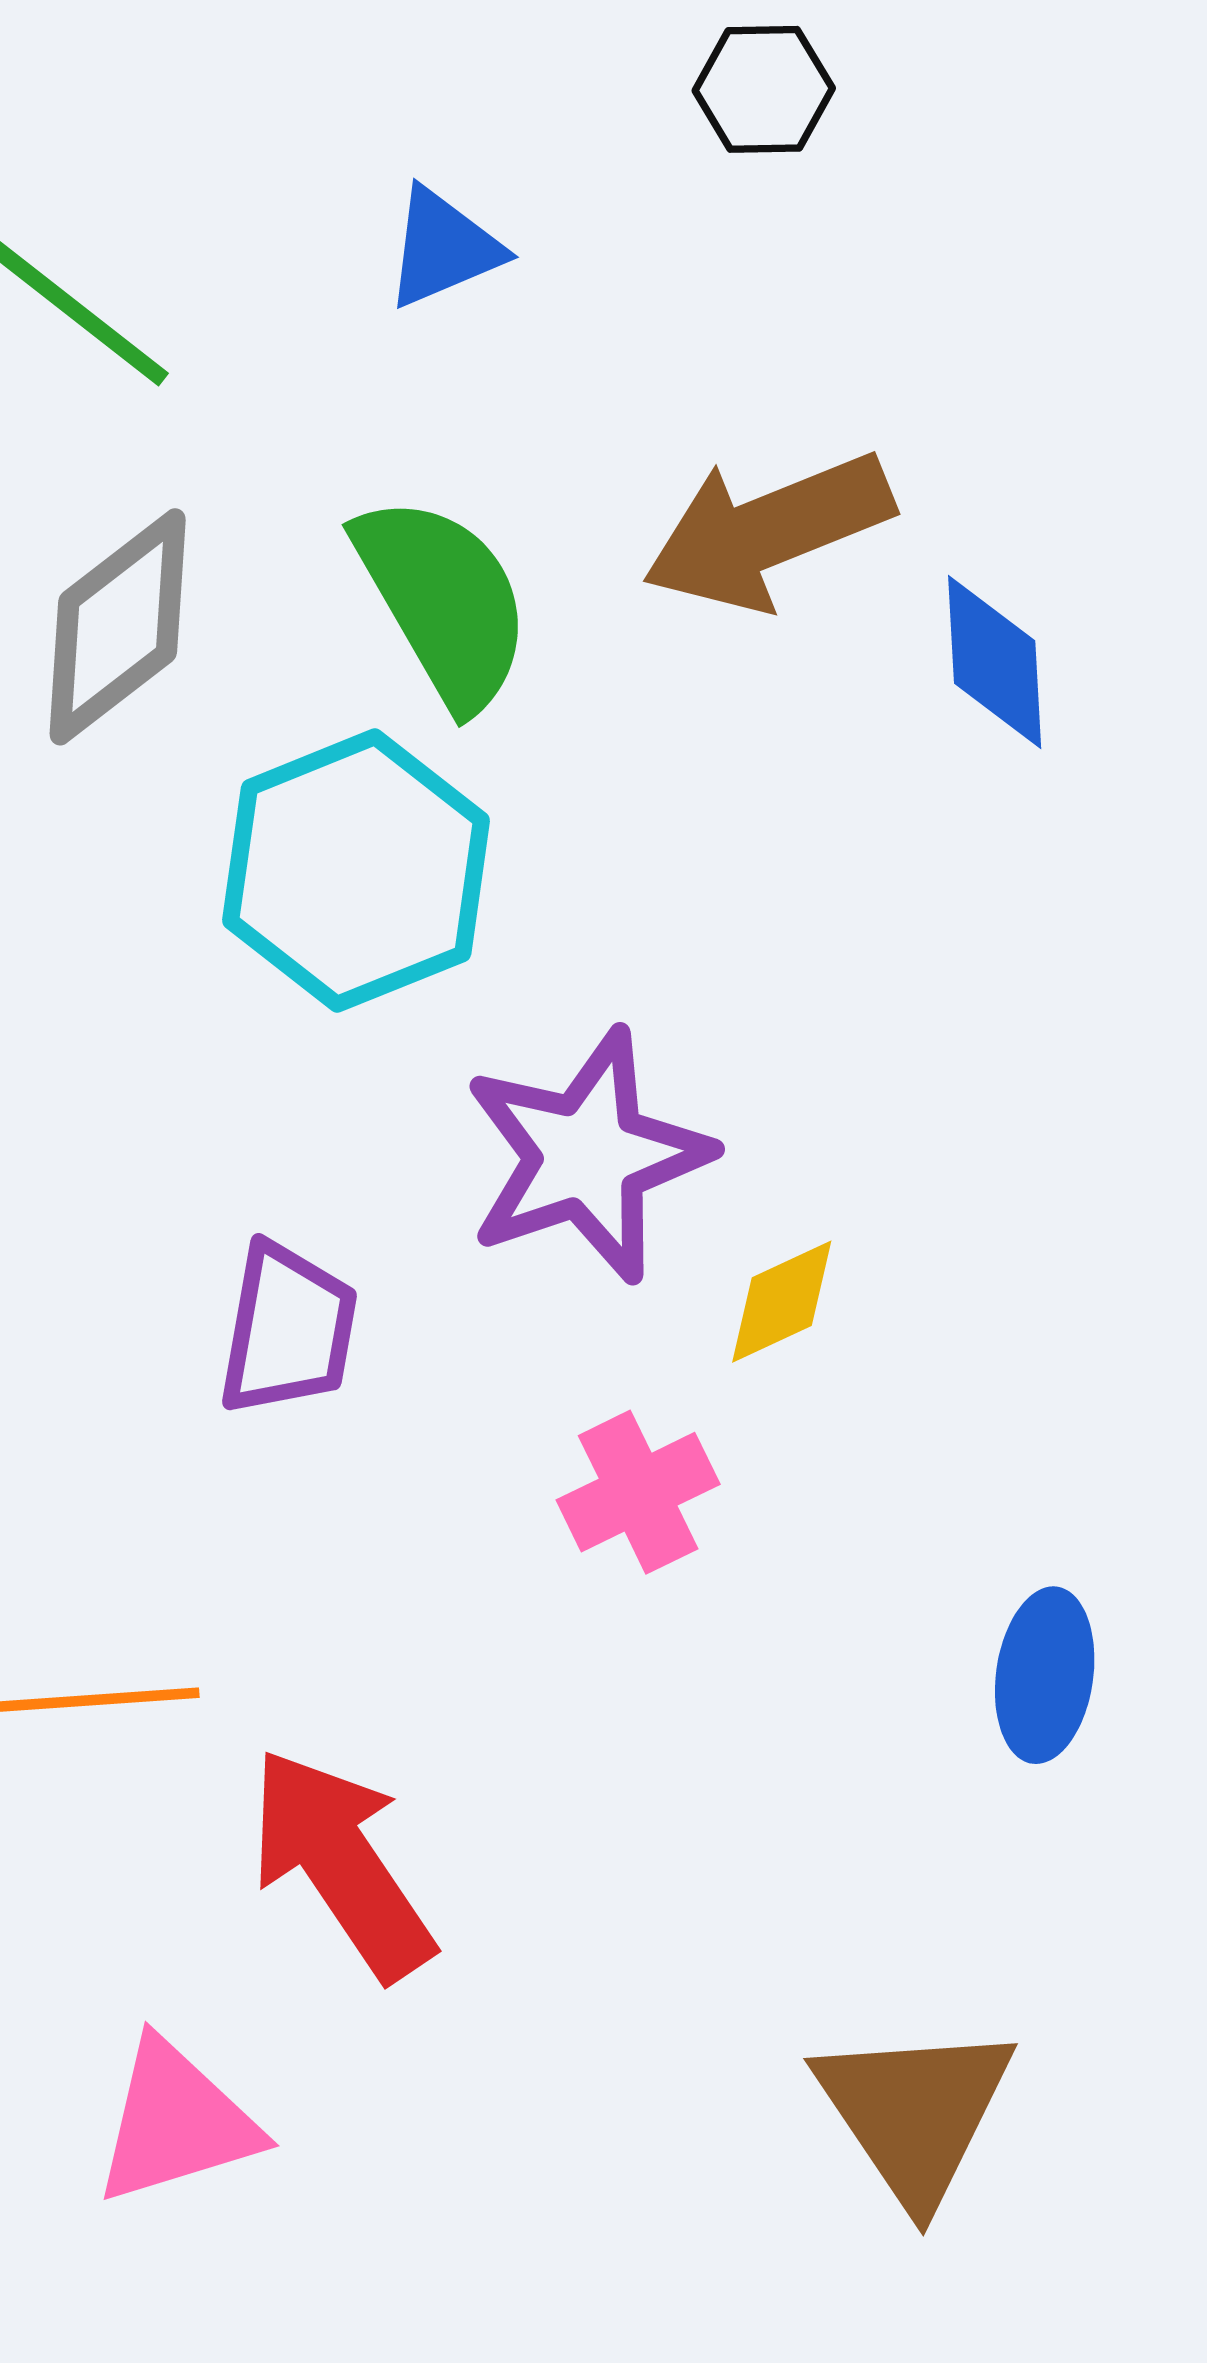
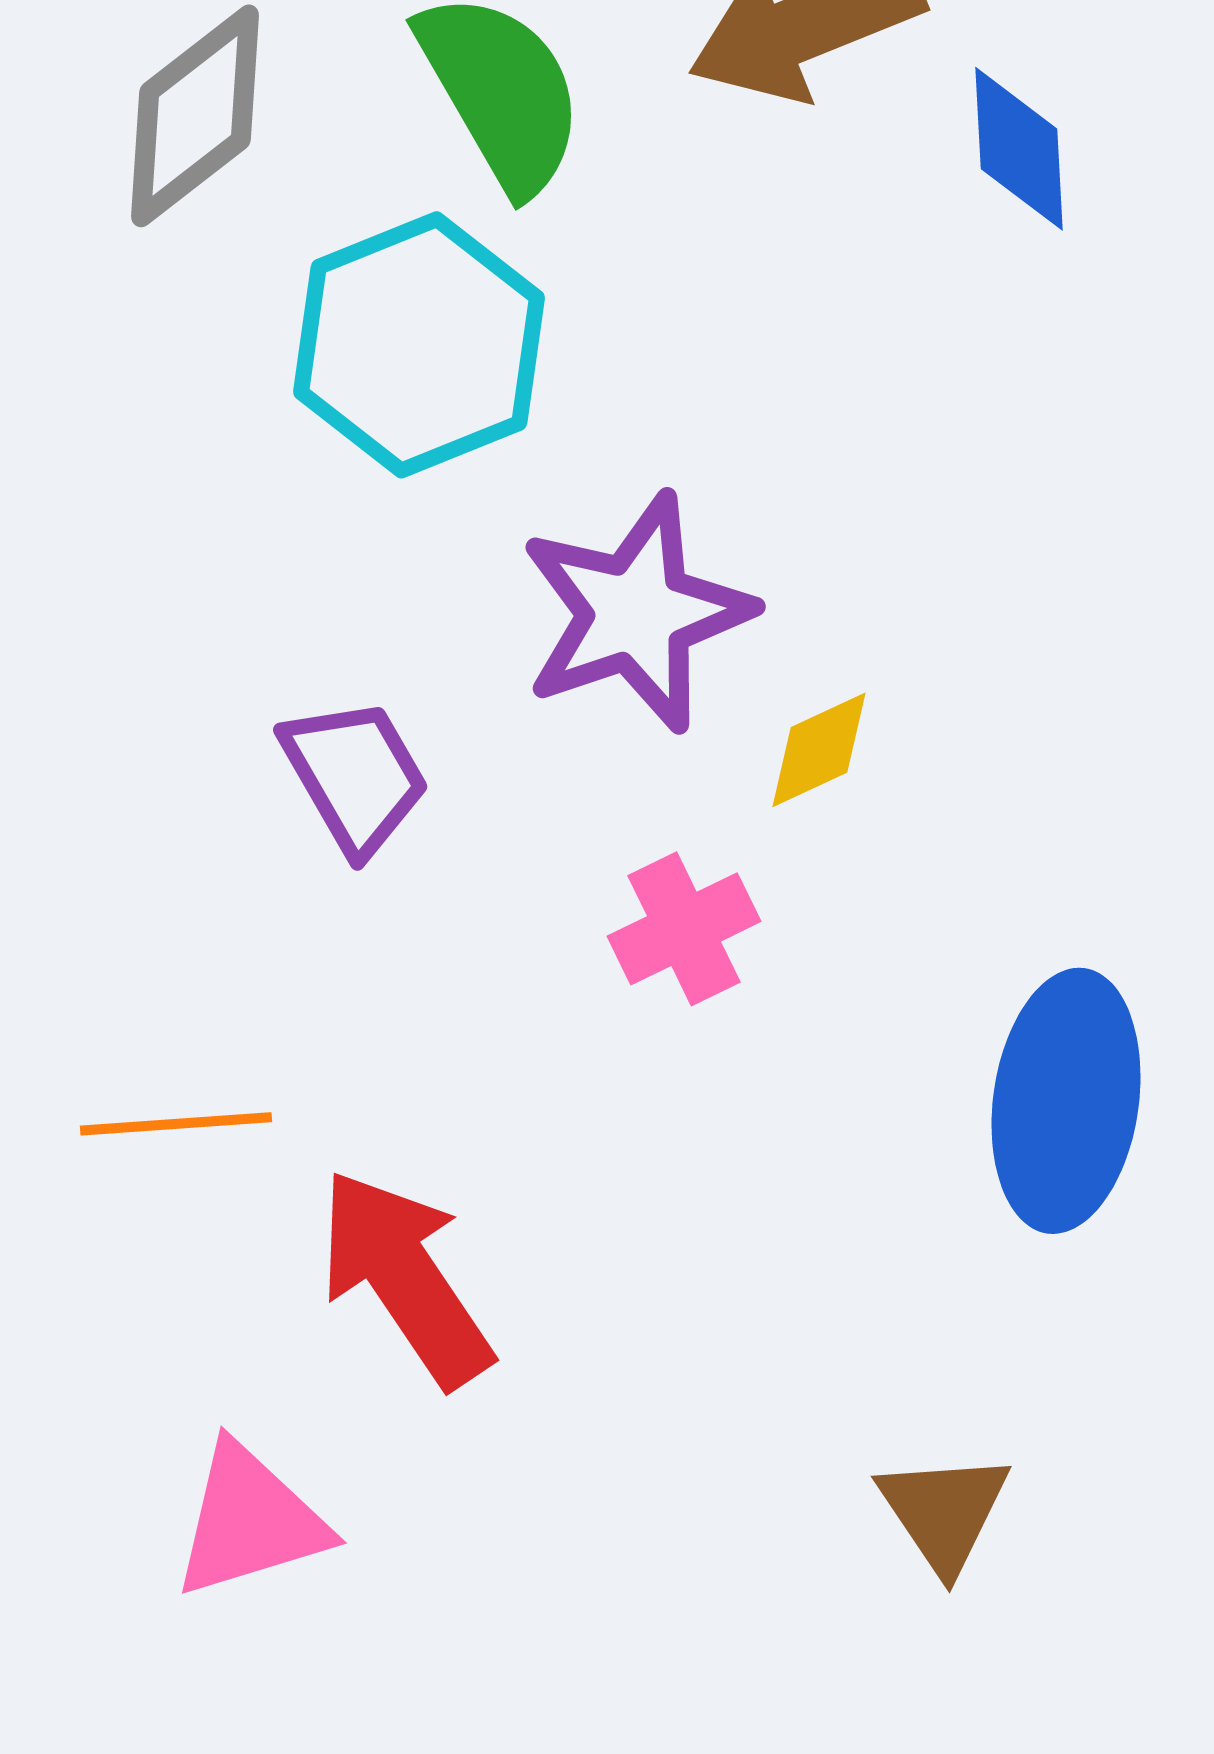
purple trapezoid: (288, 1329) -> (355, 776), turned -40
blue ellipse: (1045, 1675) -> (1066, 1101), size x1.6
brown triangle: (915, 2113) -> (944, 1512), size x0.7

